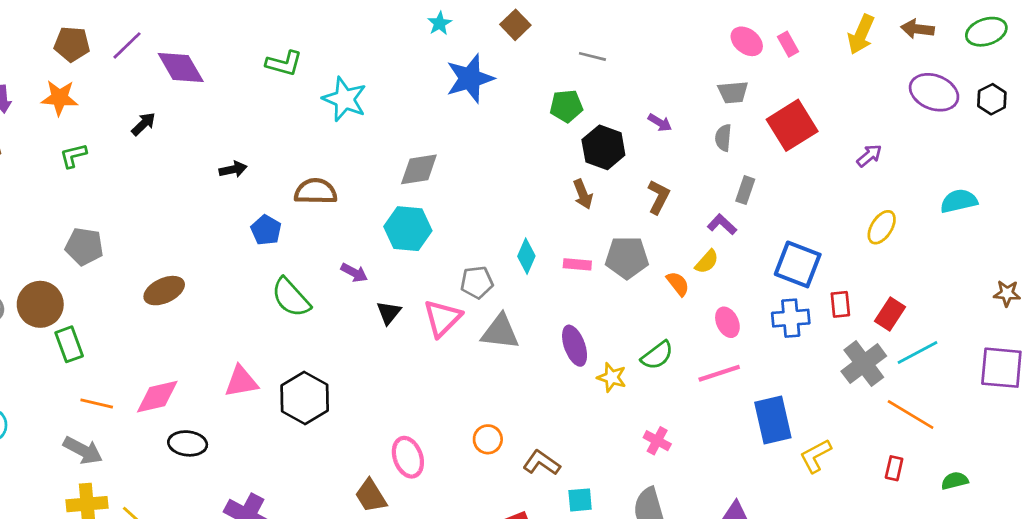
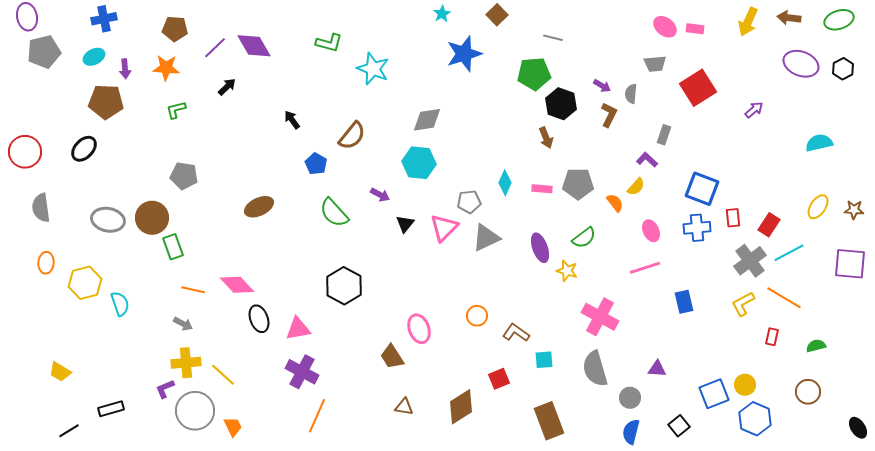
pink rectangle: (788, 44) -> (695, 29), turned -54
purple line: (127, 45) -> (215, 48), moved
green pentagon: (566, 106) -> (534, 74), size x1.4
gray semicircle: (723, 138) -> (631, 94), moved
black arrow: (233, 169) -> (292, 120), turned -114
brown semicircle: (316, 191) -> (352, 136), turned 128
brown L-shape: (659, 197) -> (609, 115), moved
yellow ellipse: (882, 227) -> (818, 207), moved
brown ellipse: (164, 291) -> (259, 207), moved
gray triangle: (500, 332) -> (486, 238), turned -32
green semicircle: (657, 355) -> (584, 238), moved
pink triangle: (241, 381) -> (298, 329), moved
pink diamond: (157, 397) -> (237, 285), turned 60
blue rectangle: (773, 420) -> (684, 302), size x0.7
pink cross: (657, 441) -> (600, 317), size x1.8
black ellipse: (188, 443) -> (259, 319), turned 64
gray arrow: (83, 450) -> (183, 324), size x0.7
yellow L-shape: (816, 456) -> (743, 304), moved

